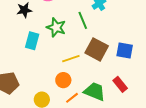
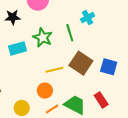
cyan rectangle: (32, 41) -> (17, 48), turned 54

